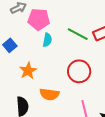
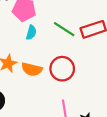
orange semicircle: (49, 94) -> (32, 69), moved

